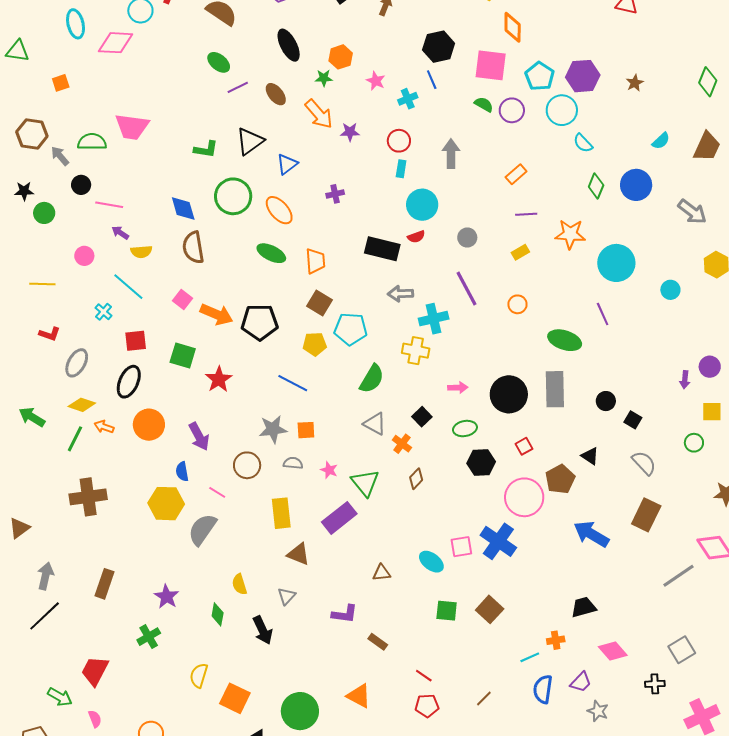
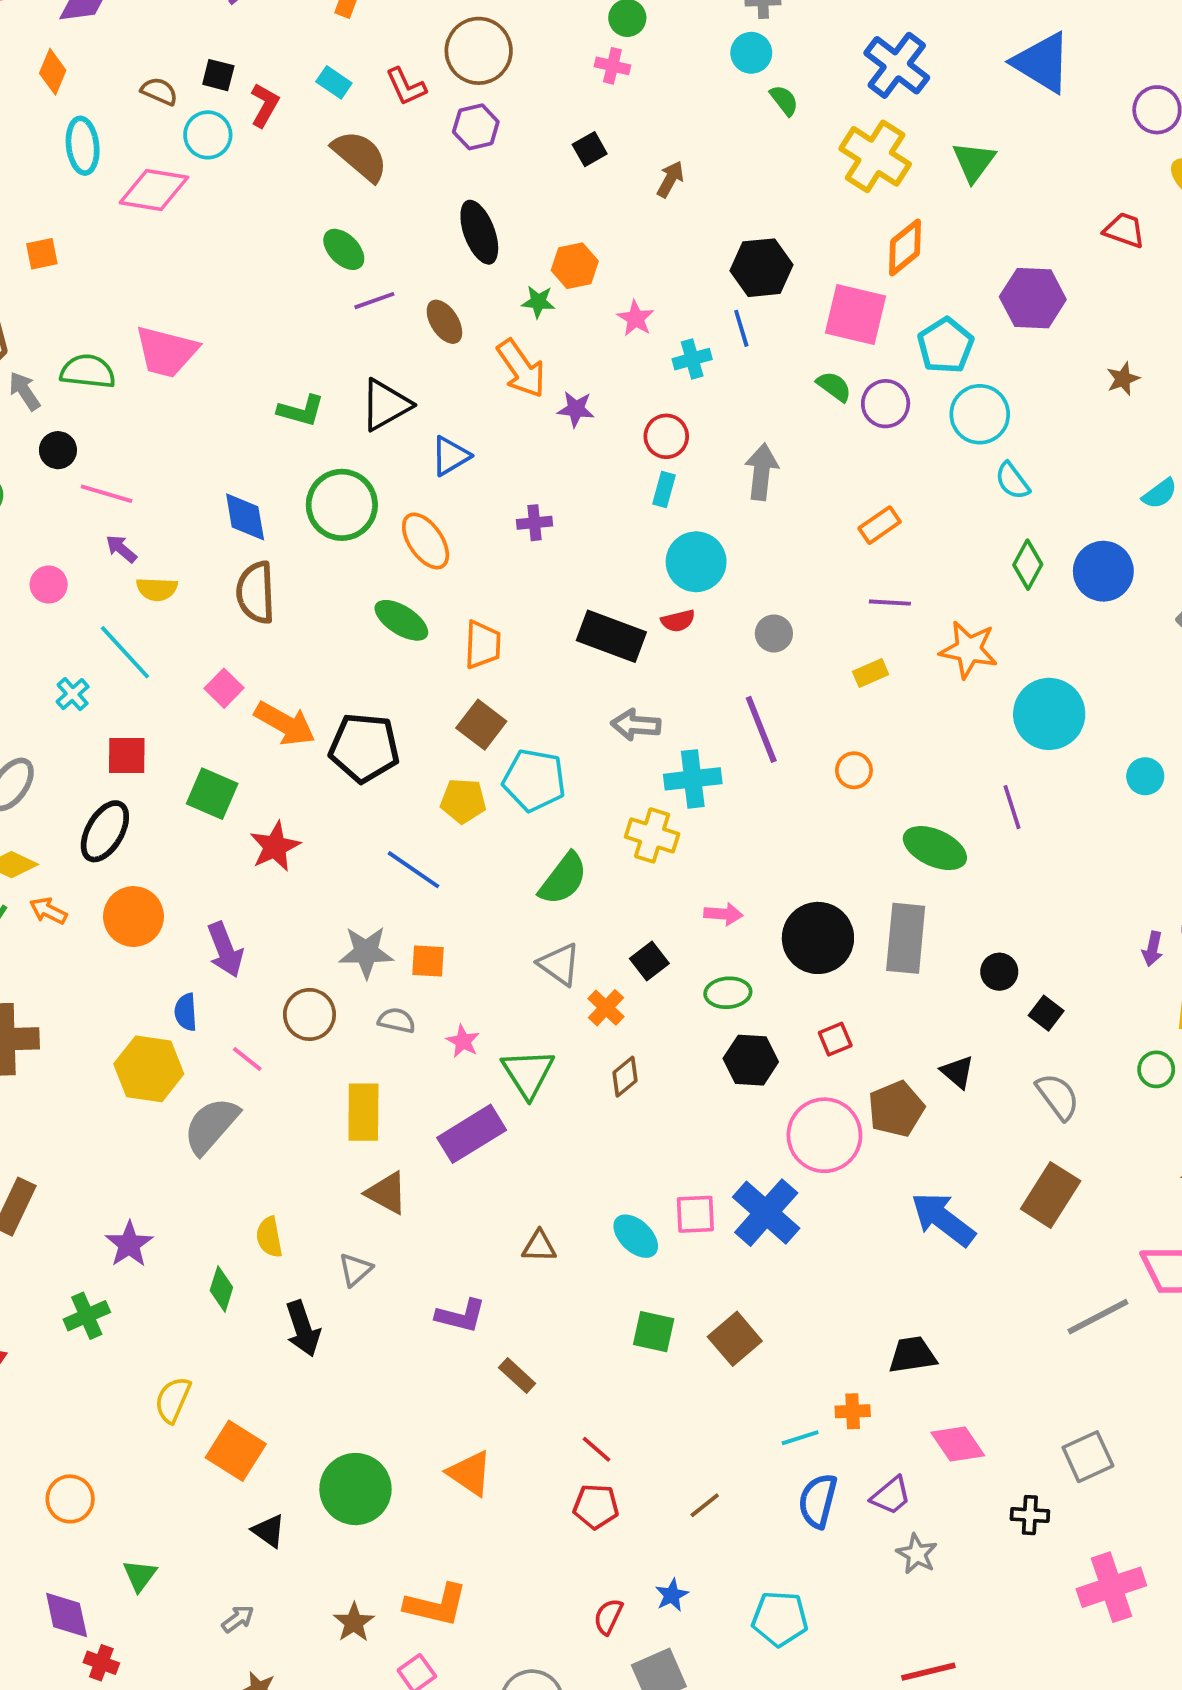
orange diamond: (513, 27) -> (905, 247), turned 44
purple hexagon: (583, 76) -> (1033, 298), moved

